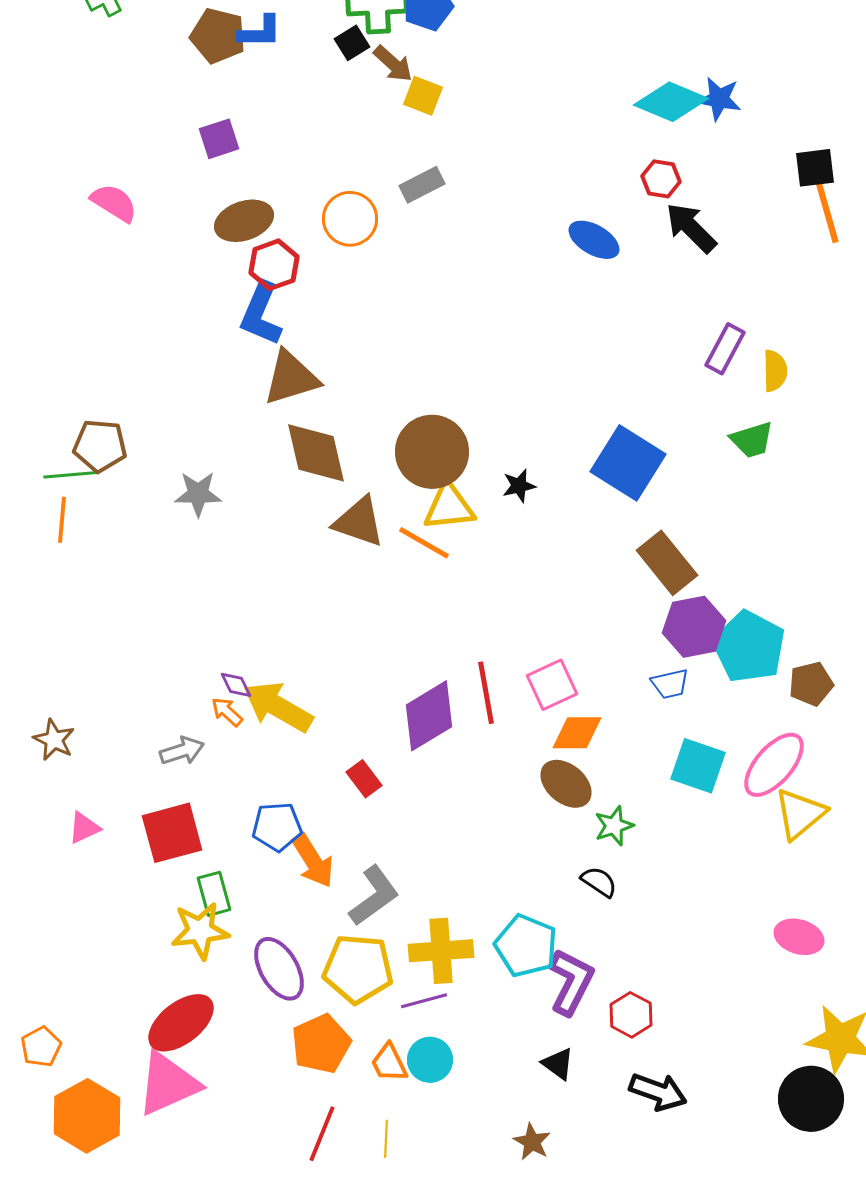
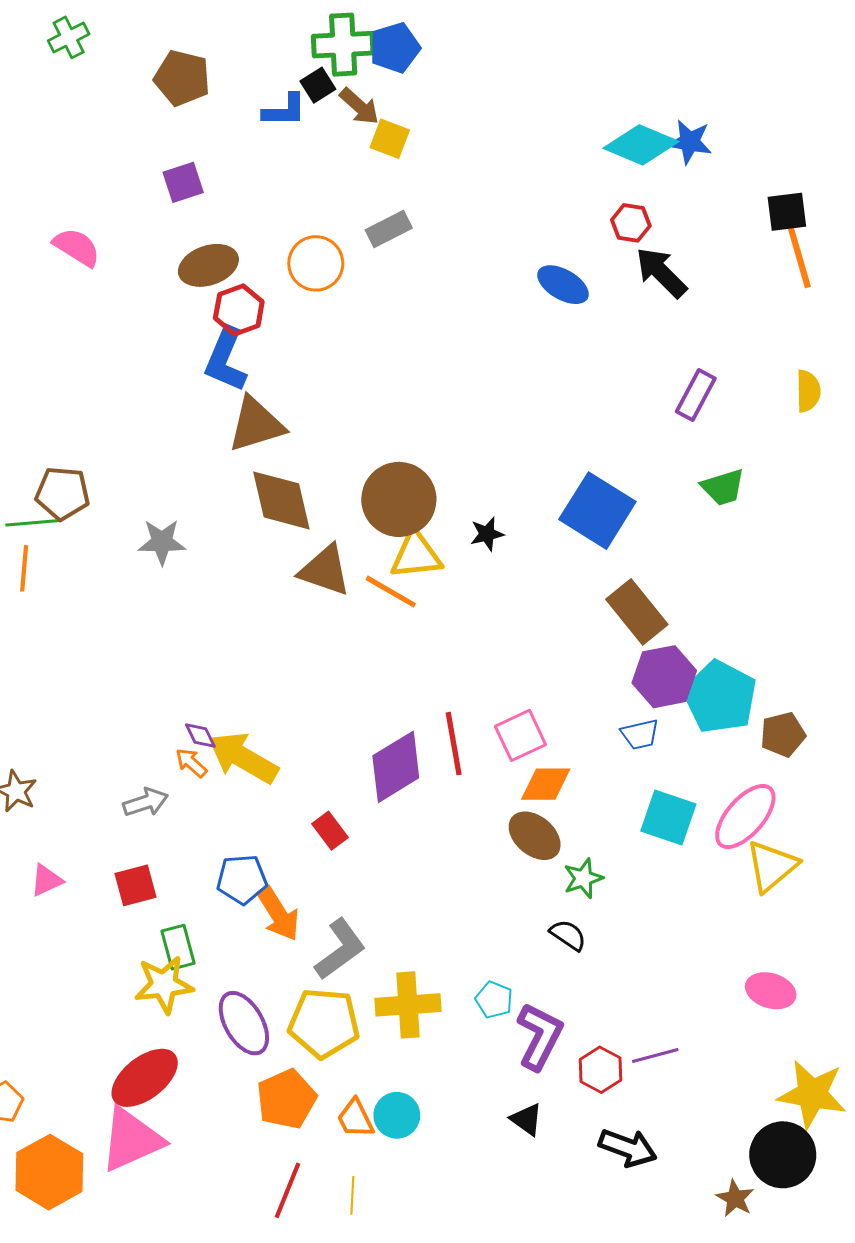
blue L-shape: (260, 32) -> (284, 110), moved
yellow semicircle: (775, 371) -> (808, 391), moved
red square: (172, 833) -> (135, 885), size x0.7
cyan pentagon: (526, 946) -> (494, 1000), size x0.6
purple line: (424, 1001) -> (655, 1056), moved
brown star: (532, 1142) -> (735, 1198), moved

